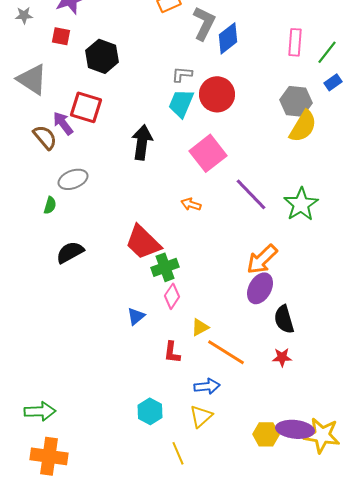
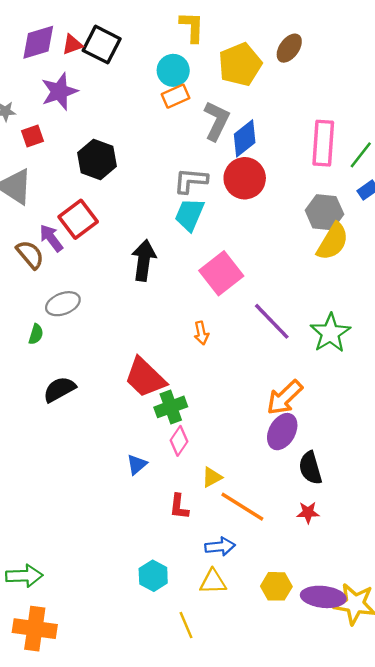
red square: (61, 36) -> (32, 136), moved, turned -30
pink rectangle: (295, 42) -> (323, 143), size x1.4
gray L-shape: (182, 74) -> (191, 181), size x1.4
red circle: (217, 94) -> (245, 178), moved
red square: (86, 107) -> (78, 219), turned 36
orange arrow: (191, 204) -> (201, 333), turned -120
yellow triangle: (201, 416) -> (213, 582), turned 40
yellow hexagon: (266, 434) -> (276, 586), moved

